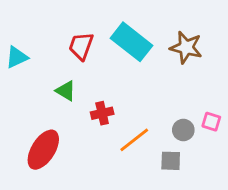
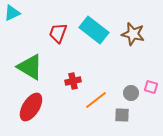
cyan triangle: (17, 57) -> (12, 13), moved
green triangle: (66, 91) -> (30, 67), moved, size x1.8

